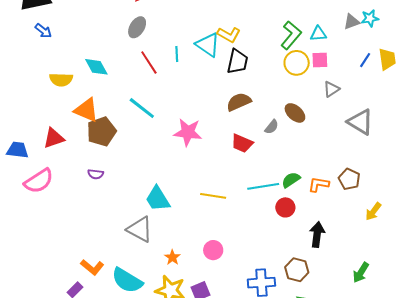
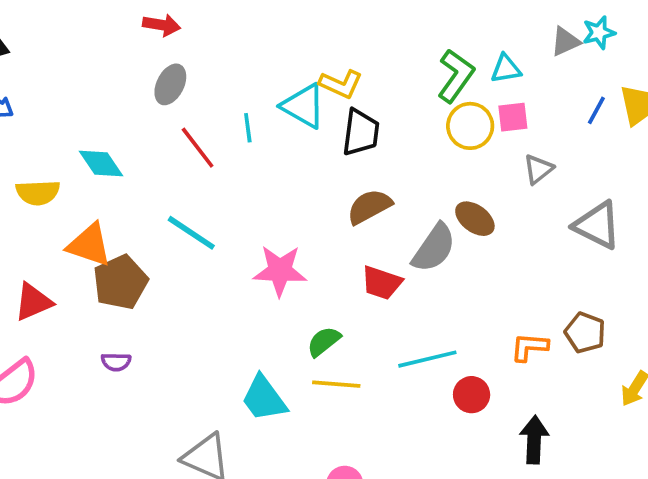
gray semicircle: (272, 127) -> (434, 248), size x1.8
green semicircle: (291, 180) -> (324, 341), moved
cyan trapezoid: (158, 199) -> (264, 398), moved

